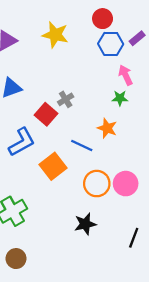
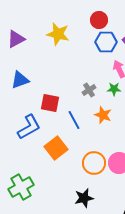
gray cross: (66, 99) -> (89, 90), moved
red square: (46, 114) -> (50, 103), turned -30
blue line: (82, 145) -> (74, 120), moved, turned 36

